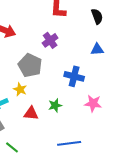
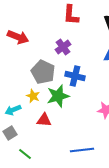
blue cross: (74, 76) -> (75, 76), moved
green star: (55, 105) -> (58, 96), moved, size x1.6

